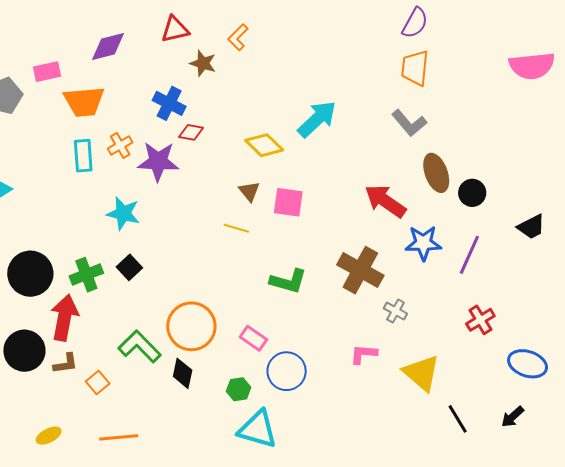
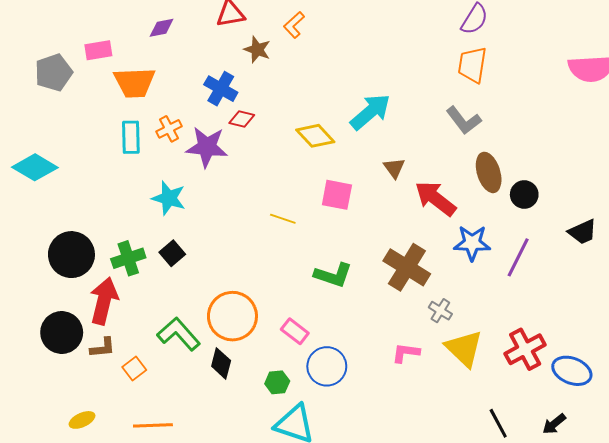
purple diamond: (108, 46) -> (162, 28), size x0.7
brown triangle: (249, 191) -> (394, 168), moved
red cross: (480, 320) -> (525, 349), moved, size x1.4
yellow triangle: (422, 373) -> (464, 348), moved

